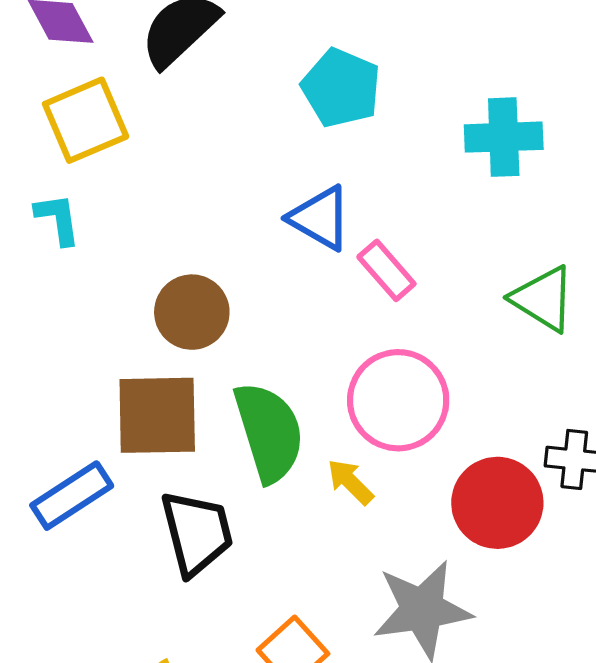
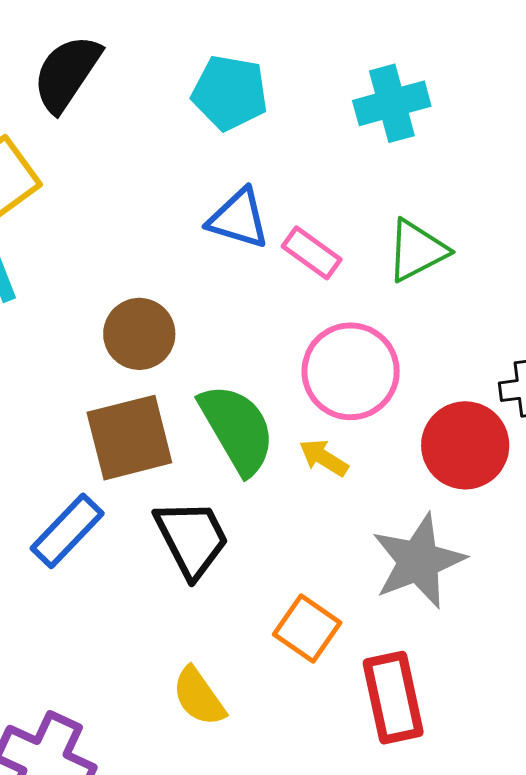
green triangle: (543, 299) -> (417, 250), moved, turned -46

